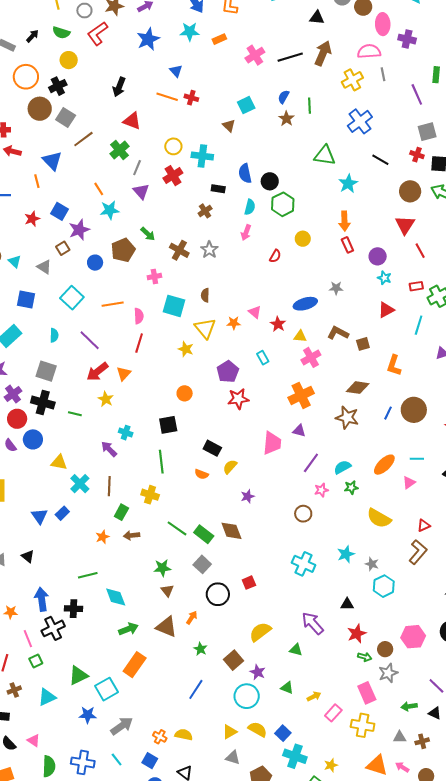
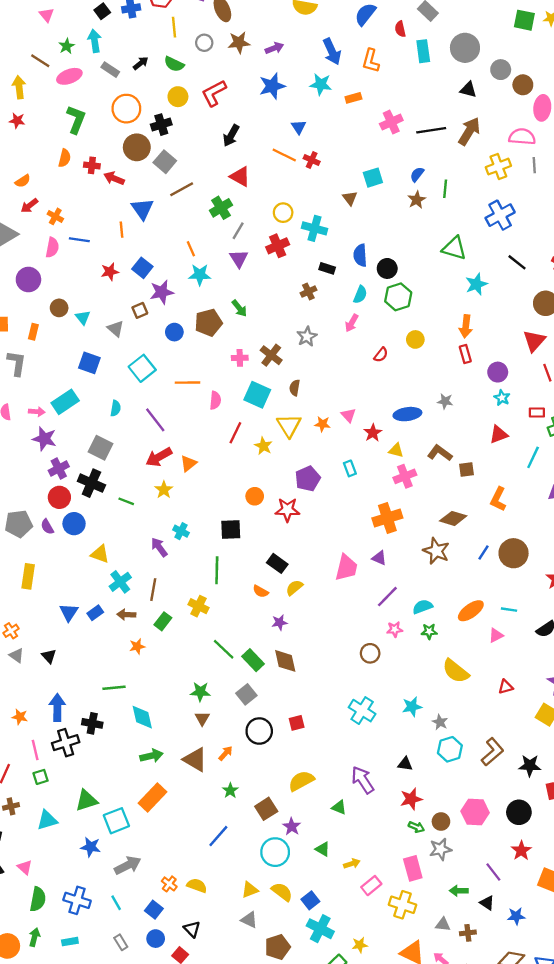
red L-shape: (97, 33) -> (214, 93), moved
red arrow: (12, 151) -> (114, 178), moved
brown cross: (179, 250) -> (271, 355), moved
red line: (139, 343) -> (235, 433), moved
red star: (238, 399) -> (287, 510), moved
purple star: (248, 496) -> (280, 622), moved
brown arrow: (131, 535) -> (126, 615), moved
brown L-shape: (418, 552) -> (492, 752), moved

